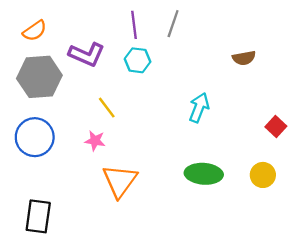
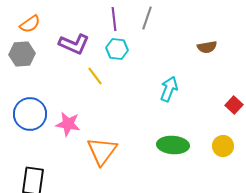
gray hexagon: (39, 77) -> (22, 54), moved, size x0.7
yellow line: (107, 108) -> (95, 76), moved
pink star: (95, 141) -> (68, 124), moved, size x1.4

